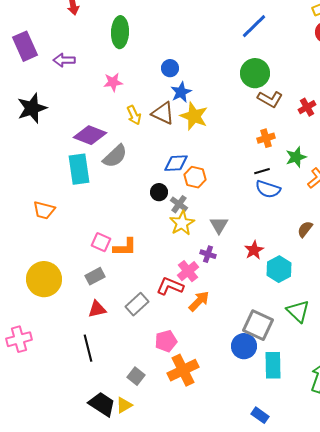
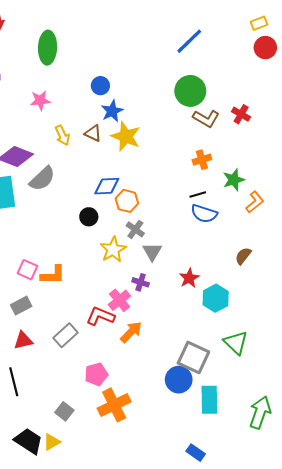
red cross: (307, 107) -> (241, 114), moved, turned -30
brown triangle: (163, 113) -> (93, 133), size x0.7
gray cross: (179, 204) -> (135, 229), moved

